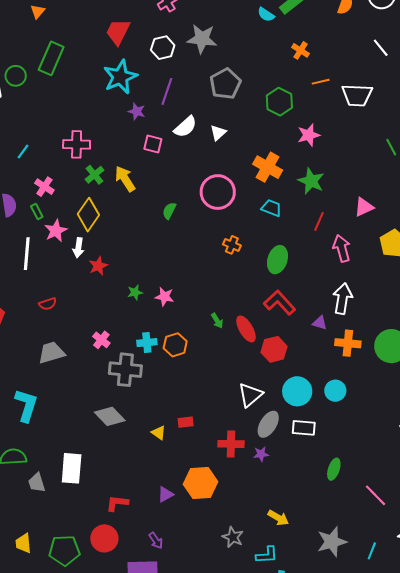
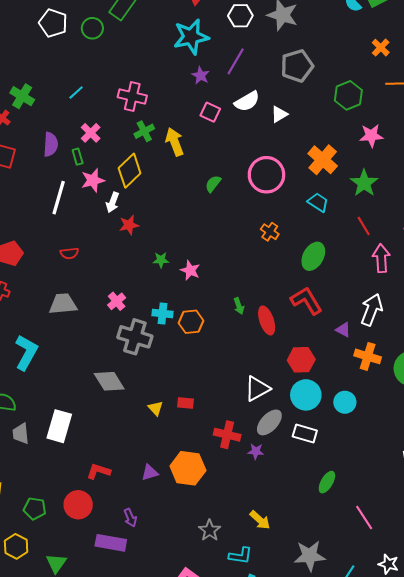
green circle: (16, 76) -> (92, 28), moved
red line: (319, 221) -> (364, 226), turned -66
red hexagon: (274, 349) -> (301, 360), moved
green pentagon: (64, 550) -> (35, 509), size x0.7

